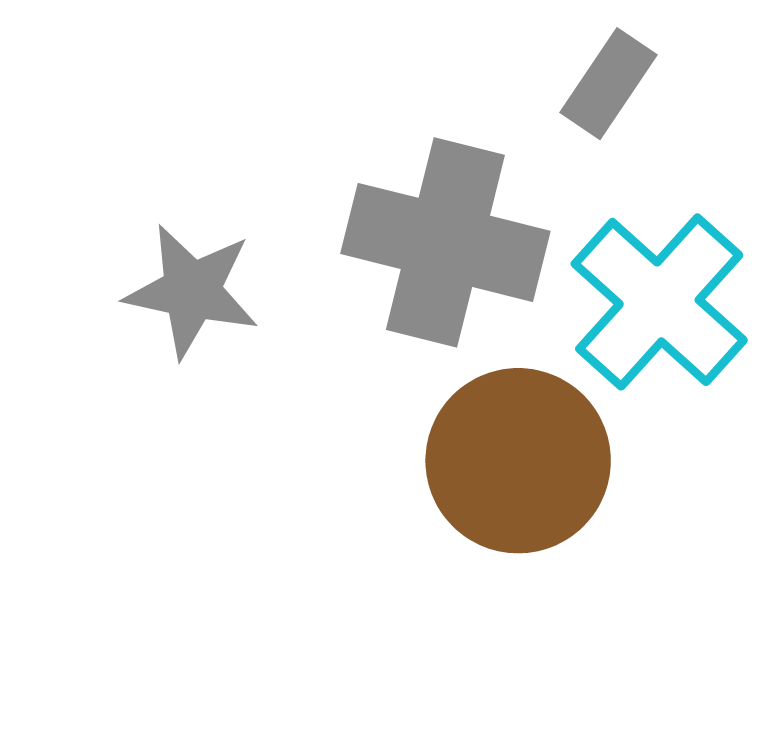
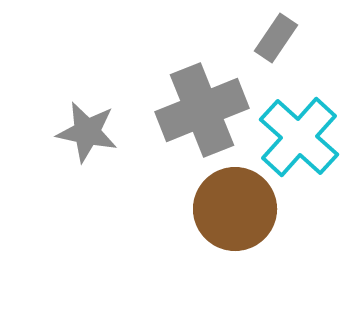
gray cross: (445, 242) -> (202, 110), turned -36

